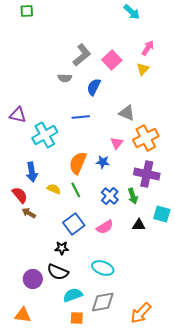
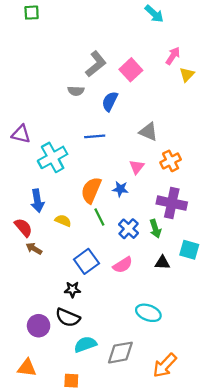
yellow triangle: (143, 69) -> (187, 74), moved
orange cross: (146, 138) -> (171, 161), size x0.7
green line: (76, 190) -> (99, 217), moved
cyan ellipse: (103, 268) -> (148, 313), moved
orange square: (77, 318) -> (71, 381), moved

